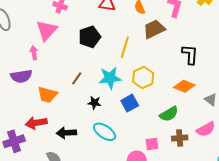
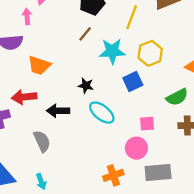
brown line: (77, 78) -> (85, 34), moved
black star: (94, 103) -> (86, 86), moved
pink square: (152, 144) -> (147, 124), moved

